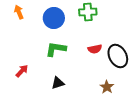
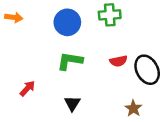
orange arrow: (19, 12) -> (14, 17), moved, turned 120
black triangle: (58, 83) -> (72, 103), turned -40

